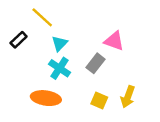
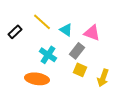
yellow line: (42, 17) -> (42, 22), moved
cyan triangle: (60, 43) -> (66, 30), moved, turned -40
yellow square: (99, 101) -> (80, 70), moved

